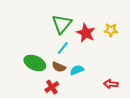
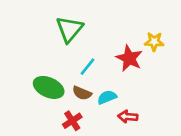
green triangle: (62, 24) -> (69, 29), moved
red star: (86, 33) -> (129, 58), moved
red arrow: (111, 84) -> (128, 117), moved

